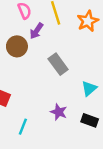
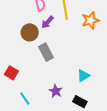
gray rectangle: (58, 64) -> (46, 52), moved
cyan line: (23, 127) -> (25, 99), turned -64

